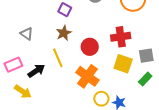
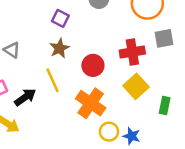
gray square: (146, 56) -> (164, 38), moved
yellow square: (123, 64) -> (136, 86), turned 30
green rectangle: (145, 79) -> (165, 105), turned -32

